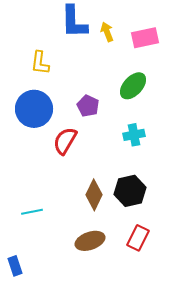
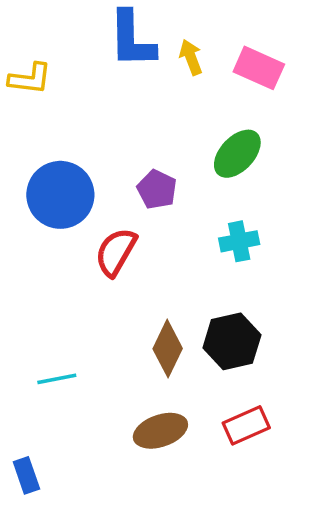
pink rectangle: (145, 38) -> (259, 68), turned 36
yellow L-shape: (40, 63) -> (30, 79), moved, turned -90
red rectangle: (138, 238) -> (246, 425), turned 40

